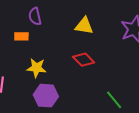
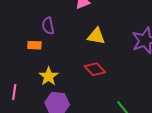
yellow star: (37, 68) -> (49, 76), turned 30

